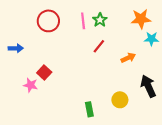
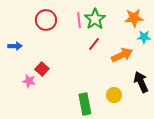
green star: (100, 20) -> (95, 19), size x1.5
orange arrow: (128, 58) -> (122, 55), size x1.5
green rectangle: (89, 109) -> (85, 104), size x1.5

